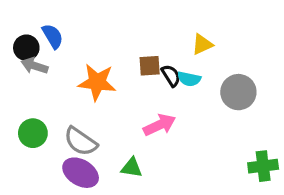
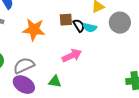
gray circle: (238, 92) -> (120, 23), moved
gray semicircle: (81, 141) -> (24, 66), turned 120

